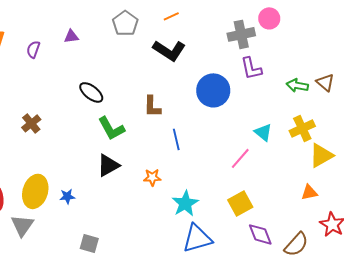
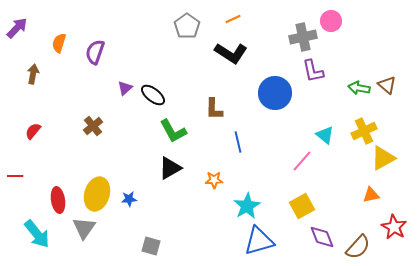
purple triangle: (71, 36) -> (125, 88), moved, turned -35
purple semicircle: (33, 49) -> (95, 52), size x1.4

